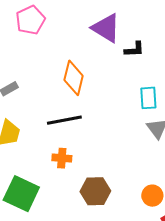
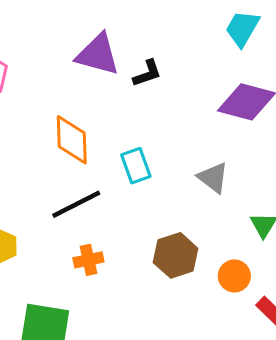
cyan rectangle: (148, 98) -> (136, 166), moved
brown hexagon: (95, 191) -> (176, 255), moved

